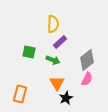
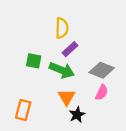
green arrow: (53, 60) -> (62, 70), size x1.5
gray diamond: (87, 60) -> (102, 70), turned 60

